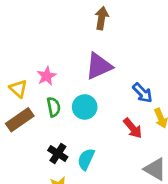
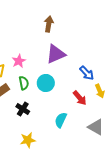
brown arrow: (102, 18) -> (49, 24), moved
black cross: (58, 154) -> (23, 109), moved
cyan semicircle: (86, 159) -> (61, 120), moved

